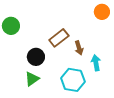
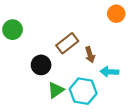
cyan arrow: (96, 63) -> (109, 72), turned -77
green triangle: (32, 79) -> (56, 90), moved

